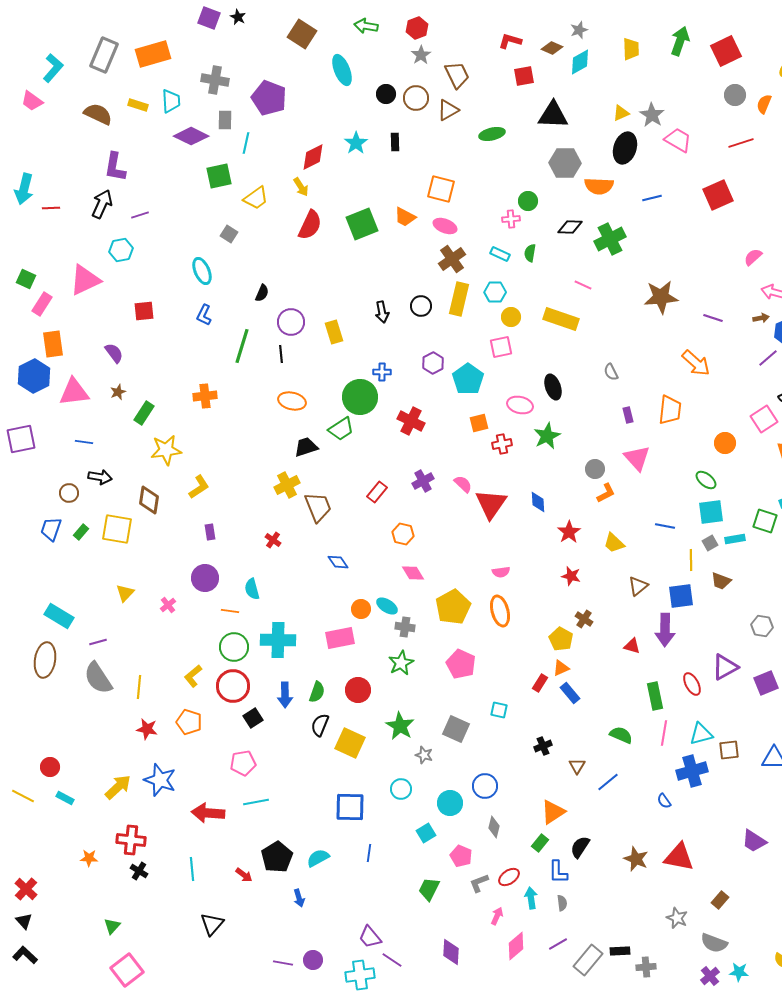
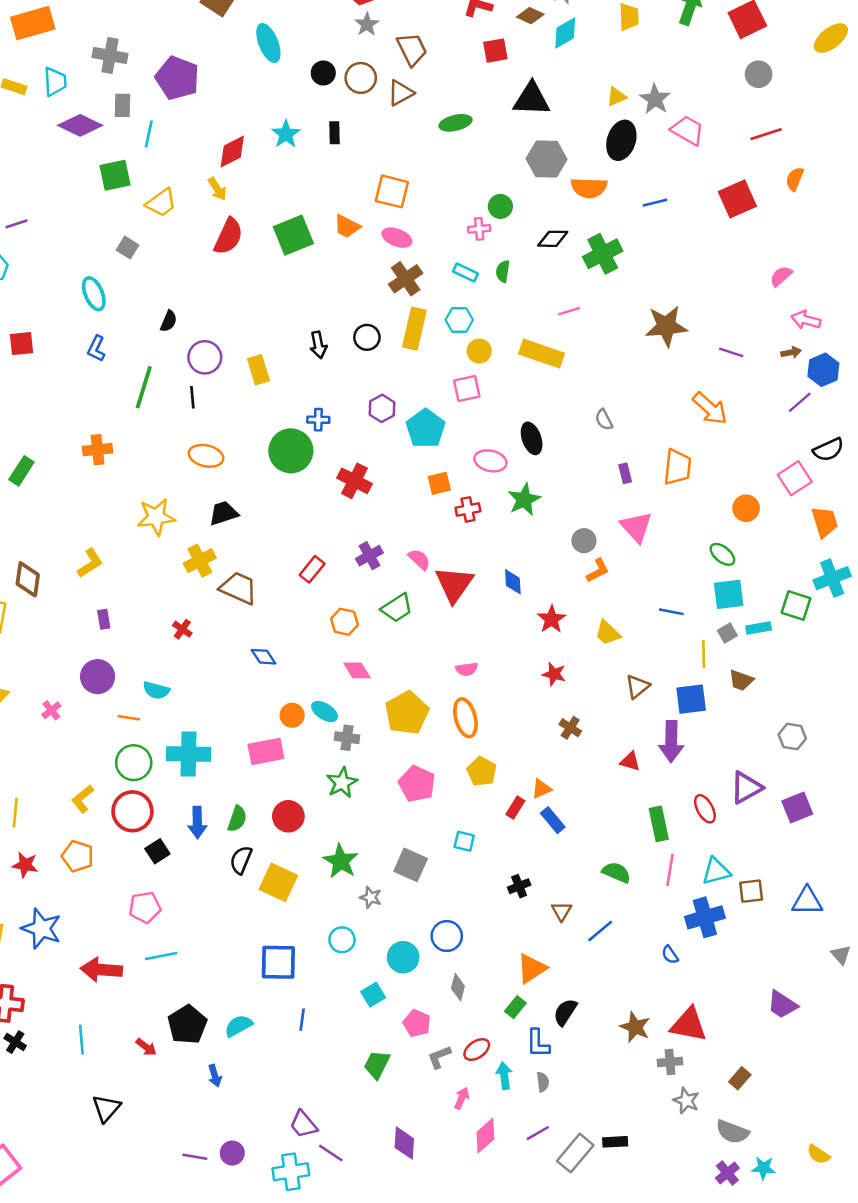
orange semicircle: (764, 104) -> (795, 179), moved
pink line: (583, 285) -> (569, 311), turned -42
green trapezoid: (341, 429) -> (397, 608), moved
yellow star: (166, 450) -> (156, 517), moved
brown trapezoid: (318, 507) -> (238, 588), turned -44
cyan semicircle: (252, 589) -> (156, 690), turned -60
yellow pentagon: (561, 639) -> (482, 771), moved
gray cross: (646, 967) -> (670, 1062), moved

